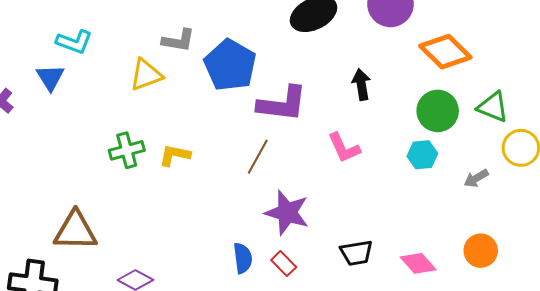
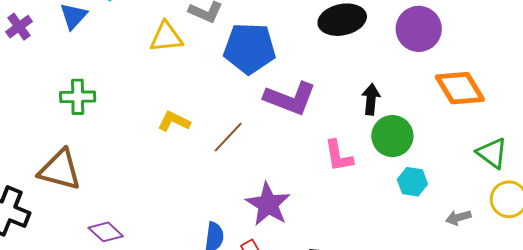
blue pentagon: (230, 65) -> (249, 48), turned 30
green circle: (438, 111) -> (392, 136), moved
green cross: (127, 150) -> (78, 97), moved
brown line: (258, 157) -> (228, 137), moved

